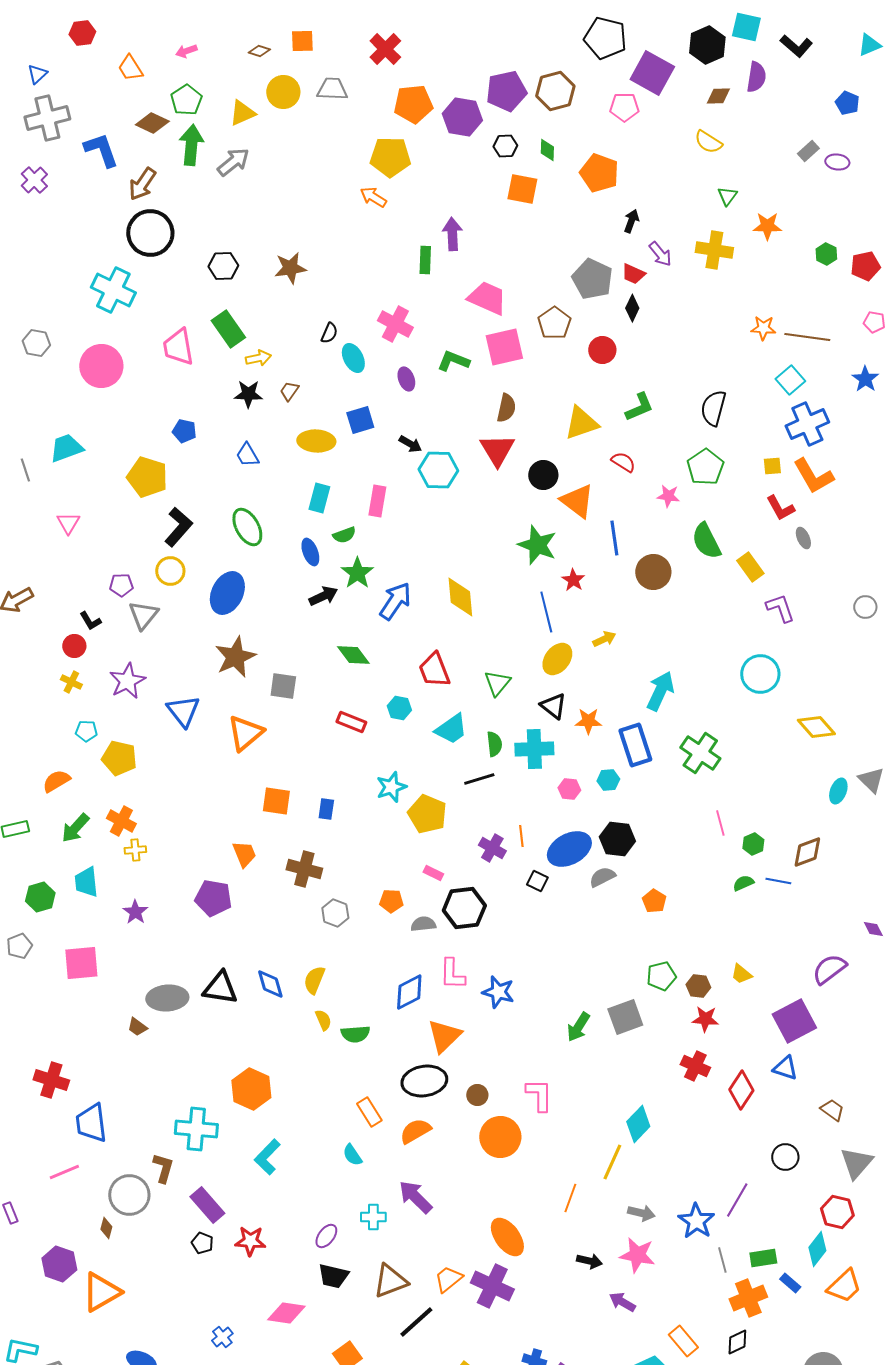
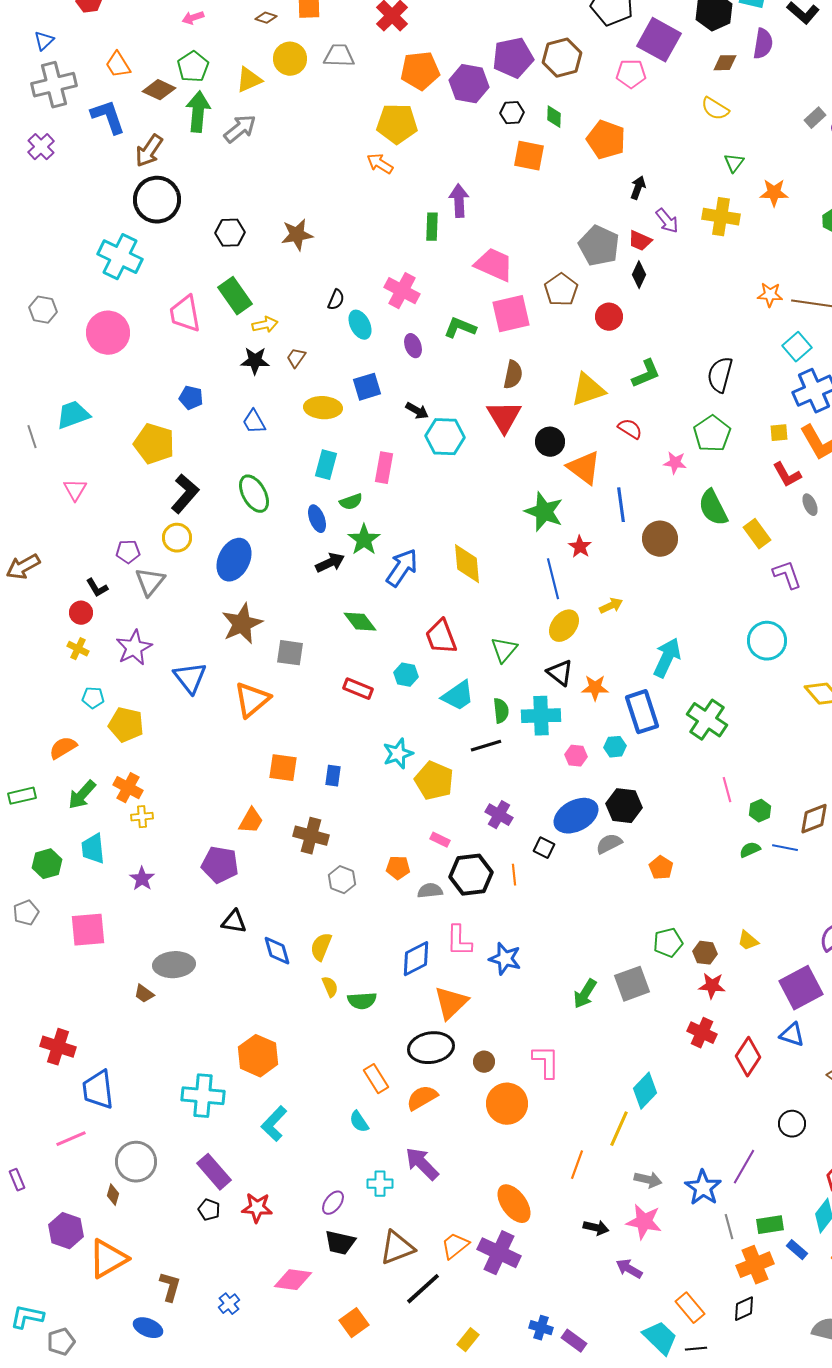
orange trapezoid: (130, 68) -> (118, 65), moved
orange line: (521, 836) -> (514, 875), moved
orange trapezoid: (244, 854) -> (251, 821), turned 52
black triangle: (220, 988) -> (234, 922), moved, size x0.7
brown L-shape: (163, 1168) -> (170, 1287), moved

